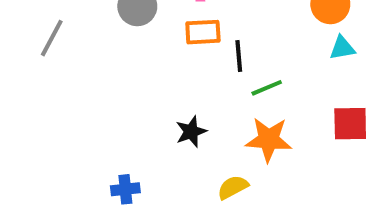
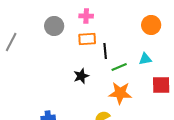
cyan triangle: (342, 48) -> (145, 59), moved
black star: (191, 132) -> (81, 76), moved

